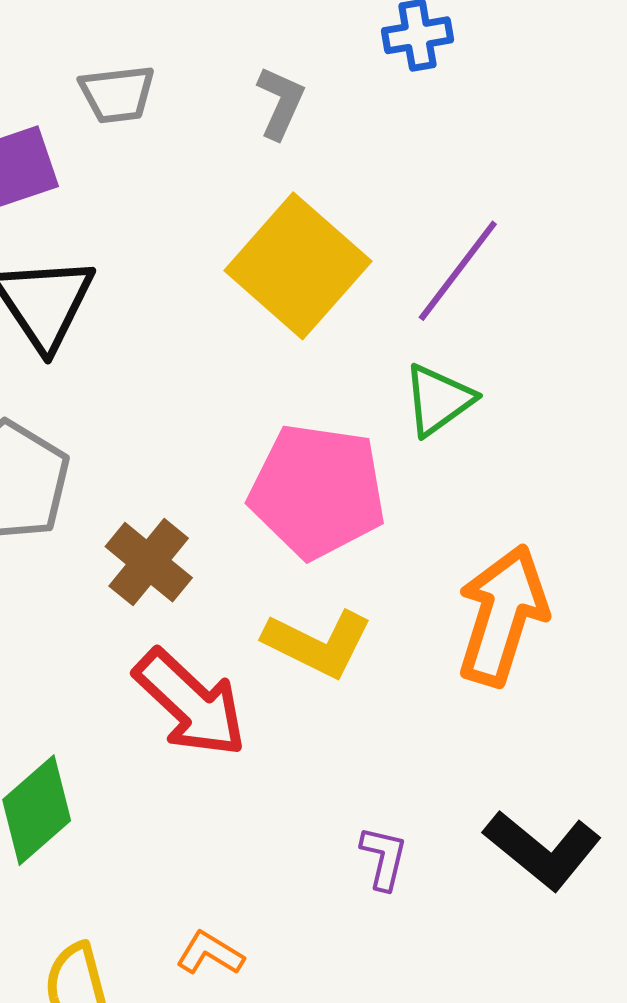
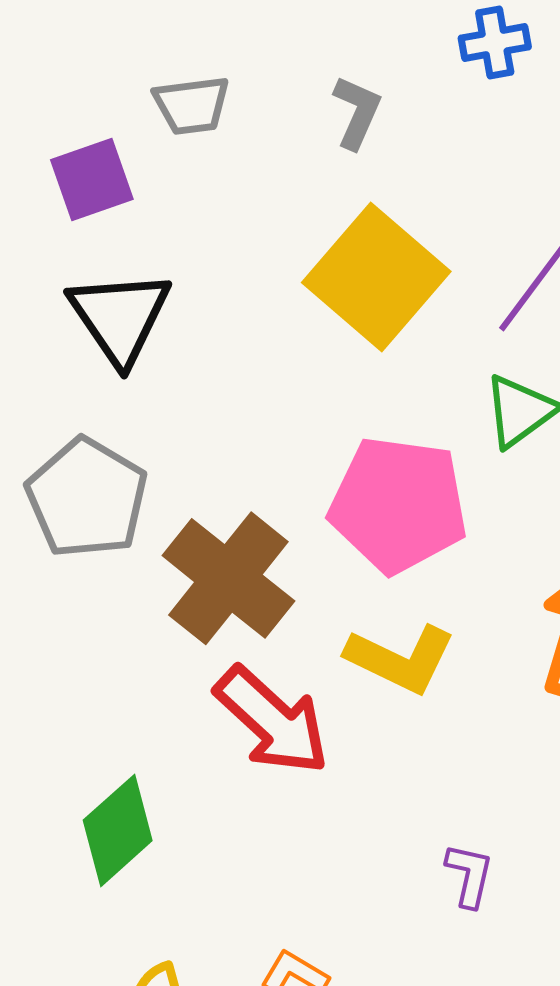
brown cross: (149, 562) -> (228, 578), size x1.5

